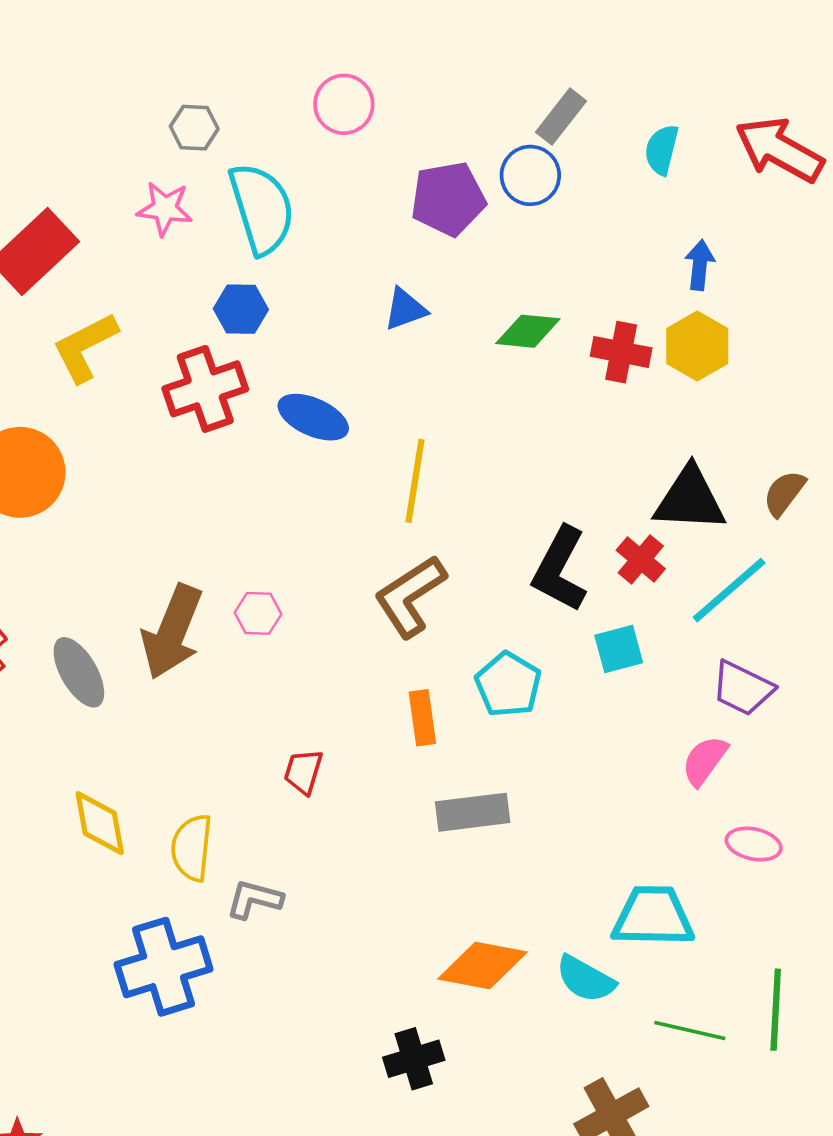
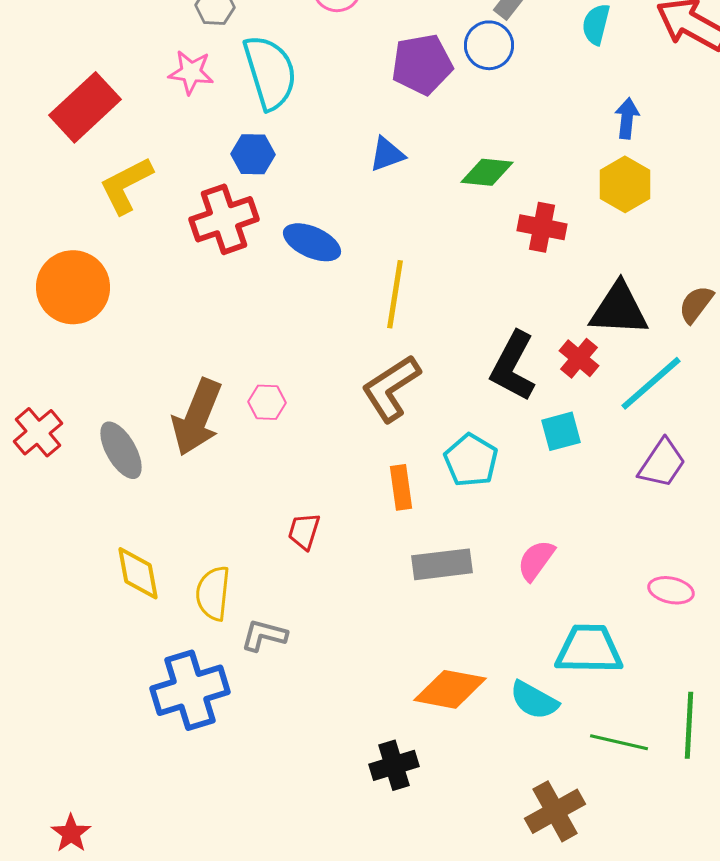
red cross: (621, 352) -> (542, 227), moved
purple trapezoid: (743, 688) -> (662, 463), turned -82
pink semicircle: (705, 761) -> (536, 560), moved

